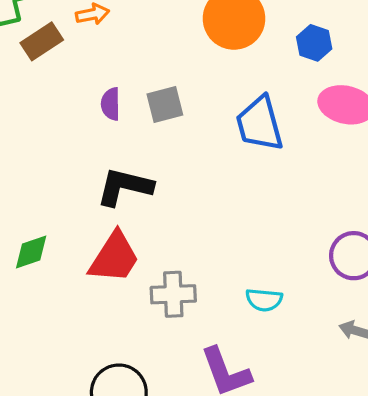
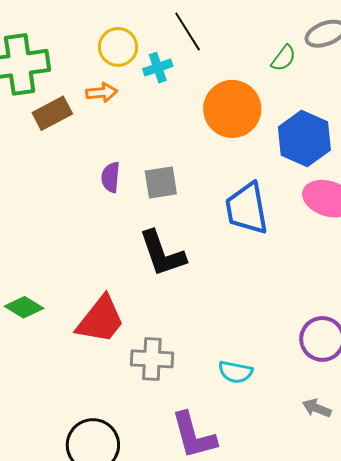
blue hexagon: (314, 43) -> (304, 138), size x1.6
black L-shape: (125, 187) -> (162, 253), moved, turned -128
green diamond: (31, 252) -> (24, 307), turned 45

